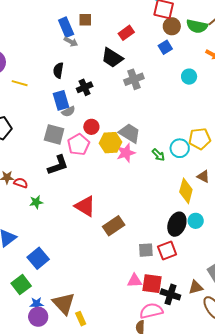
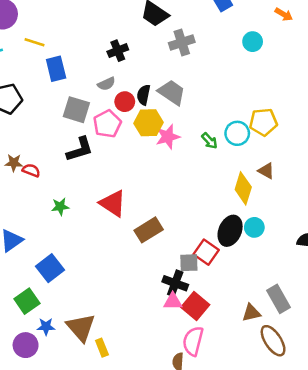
black semicircle: (58, 70) -> (144, 95), moved
blue rectangle: (61, 100) -> (56, 69), moved
gray semicircle: (68, 111) -> (106, 84), moved
gray trapezoid: (129, 133) -> (172, 92), moved
green star: (36, 202) -> (60, 207), moved
red square: (167, 251) -> (206, 252), moved, turned -36
red square: (152, 284) -> (195, 306), turned 30
black cross: (170, 294) -> (175, 283), moved
pink semicircle: (151, 311) -> (193, 341), turned -65
purple circle: (38, 317) -> (26, 345), moved

